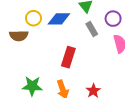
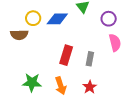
gray rectangle: (92, 29) -> (90, 59), moved, turned 40

